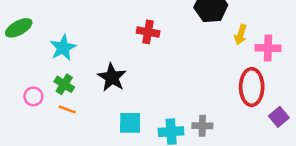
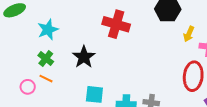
red cross: (148, 32) -> (116, 24), size x1.5
pink circle: (33, 96) -> (28, 87), moved

